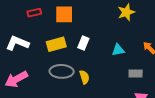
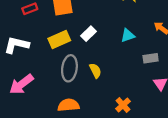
white rectangle: (83, 43) -> (88, 34), turned 32
gray ellipse: (62, 71) -> (69, 68), turned -75

